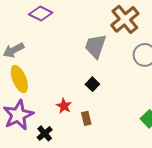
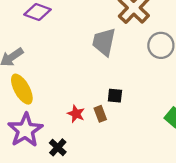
black square: (92, 84) -> (115, 96), moved, turned -32
brown rectangle: (86, 118) -> (100, 114), moved

